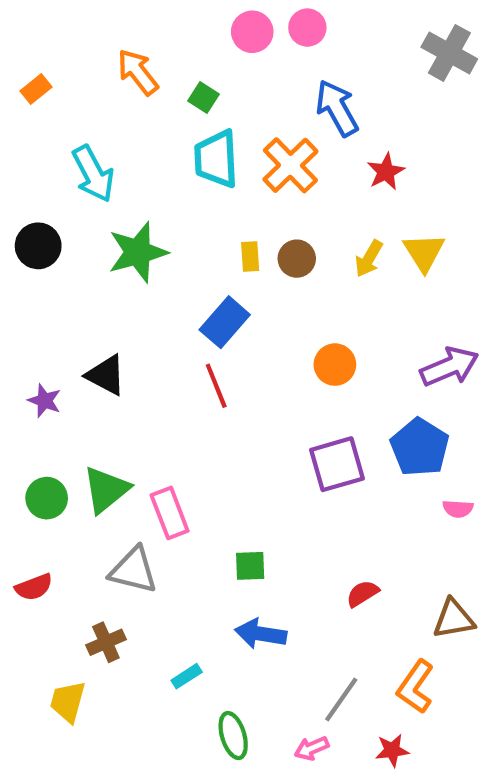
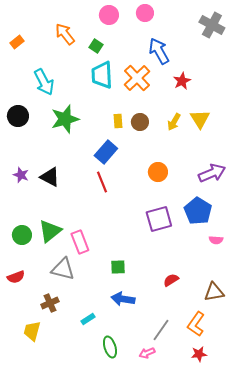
pink circle: (252, 32) -> (109, 15), moved
purple star: (45, 401) -> (21, 175), moved
red star: (392, 750) -> (199, 354), moved

